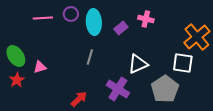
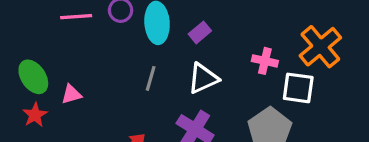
pink cross: (146, 19) -> (265, 61), moved
white triangle: (138, 64) -> (203, 78), moved

